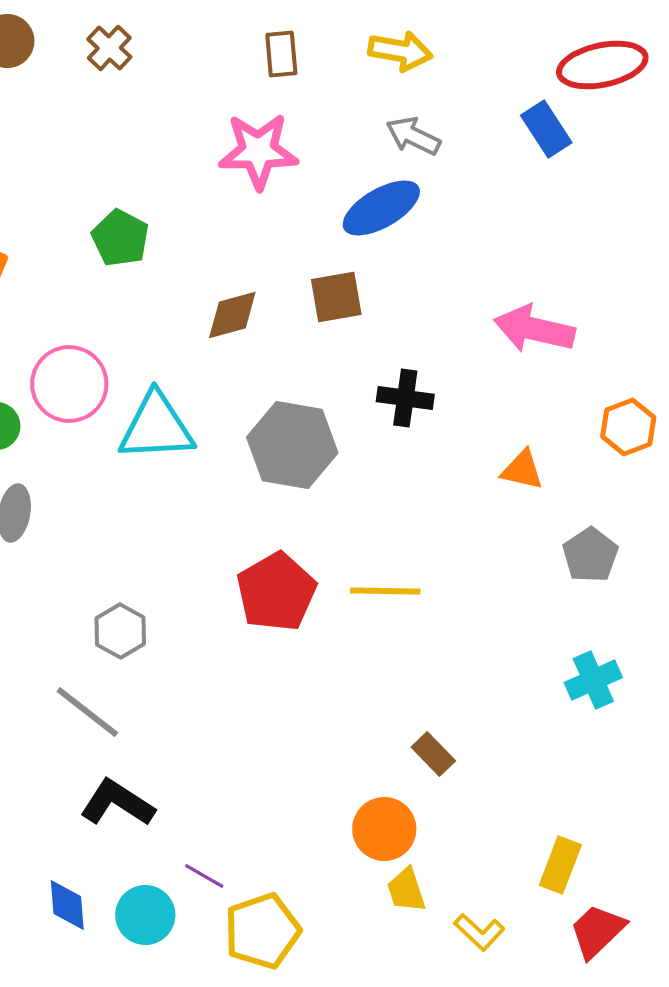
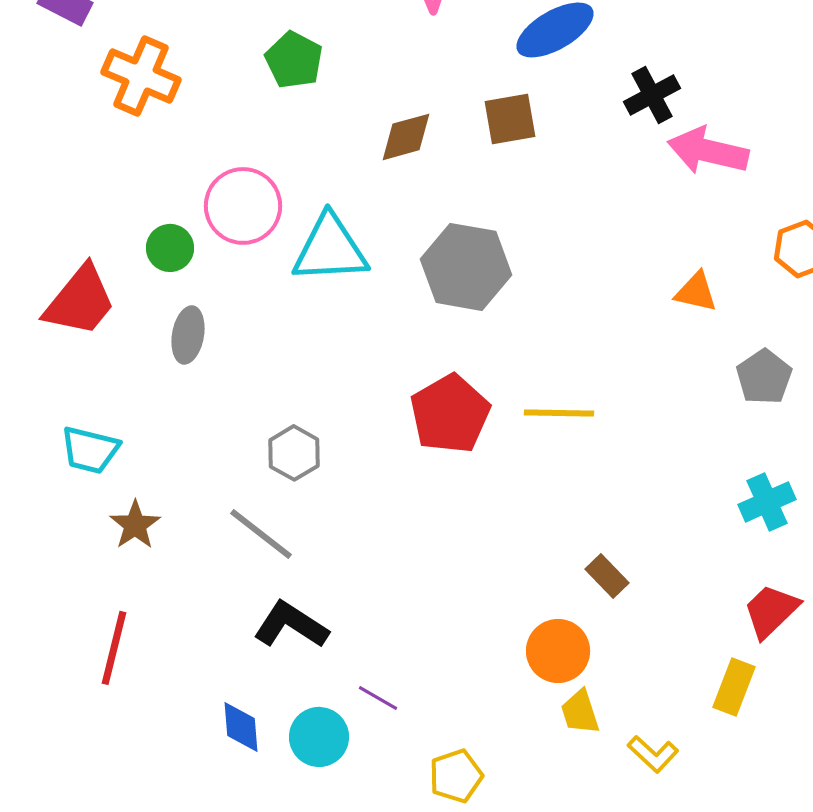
black cross: (405, 398) -> (652, 95), moved, turned -36
yellow pentagon: (262, 931) -> (456, 776), moved, size x0.7
red trapezoid: (597, 931) -> (771, 611), moved

